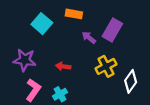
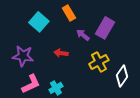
orange rectangle: (74, 14) -> (69, 13), turned 49
red arrow: (63, 66) -> (61, 53), moved
pink L-shape: (33, 90) -> (31, 84), turned 30

